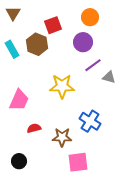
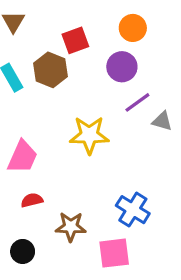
blue cross: (90, 121) -> (133, 210), moved
red semicircle: (34, 128) -> (32, 200), moved
brown star: (62, 137) -> (71, 227), moved

